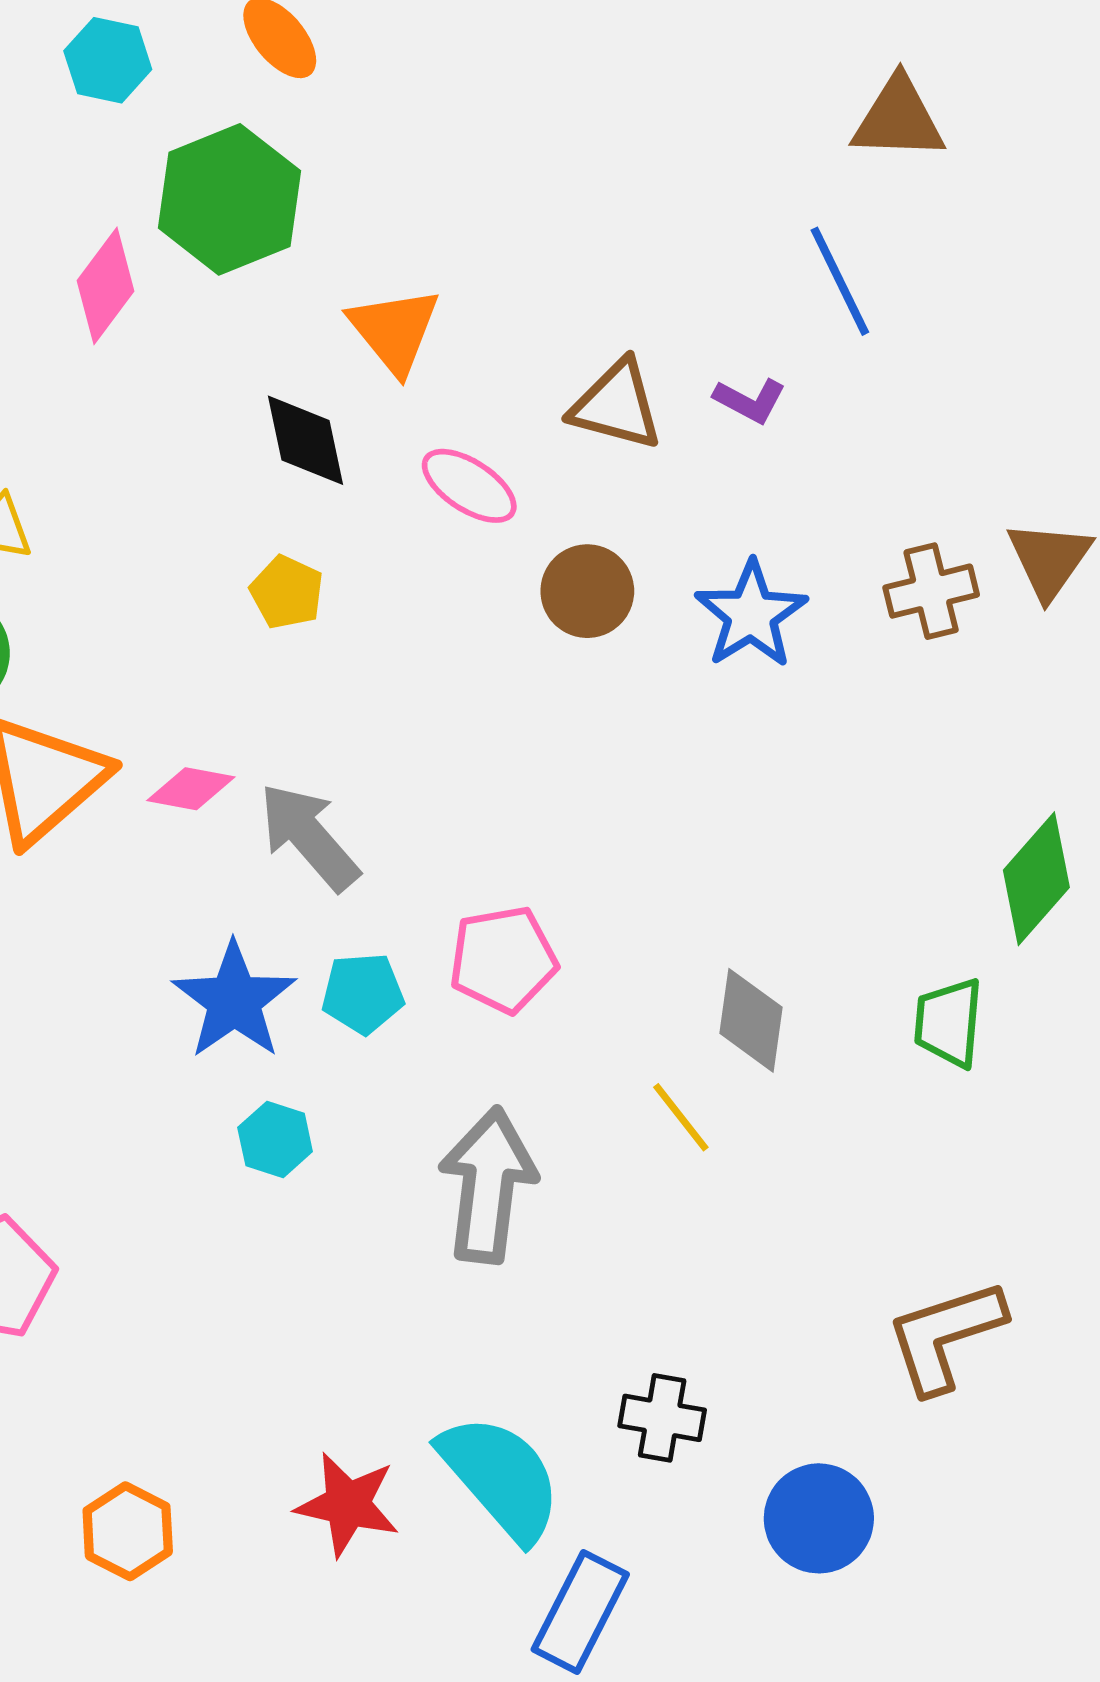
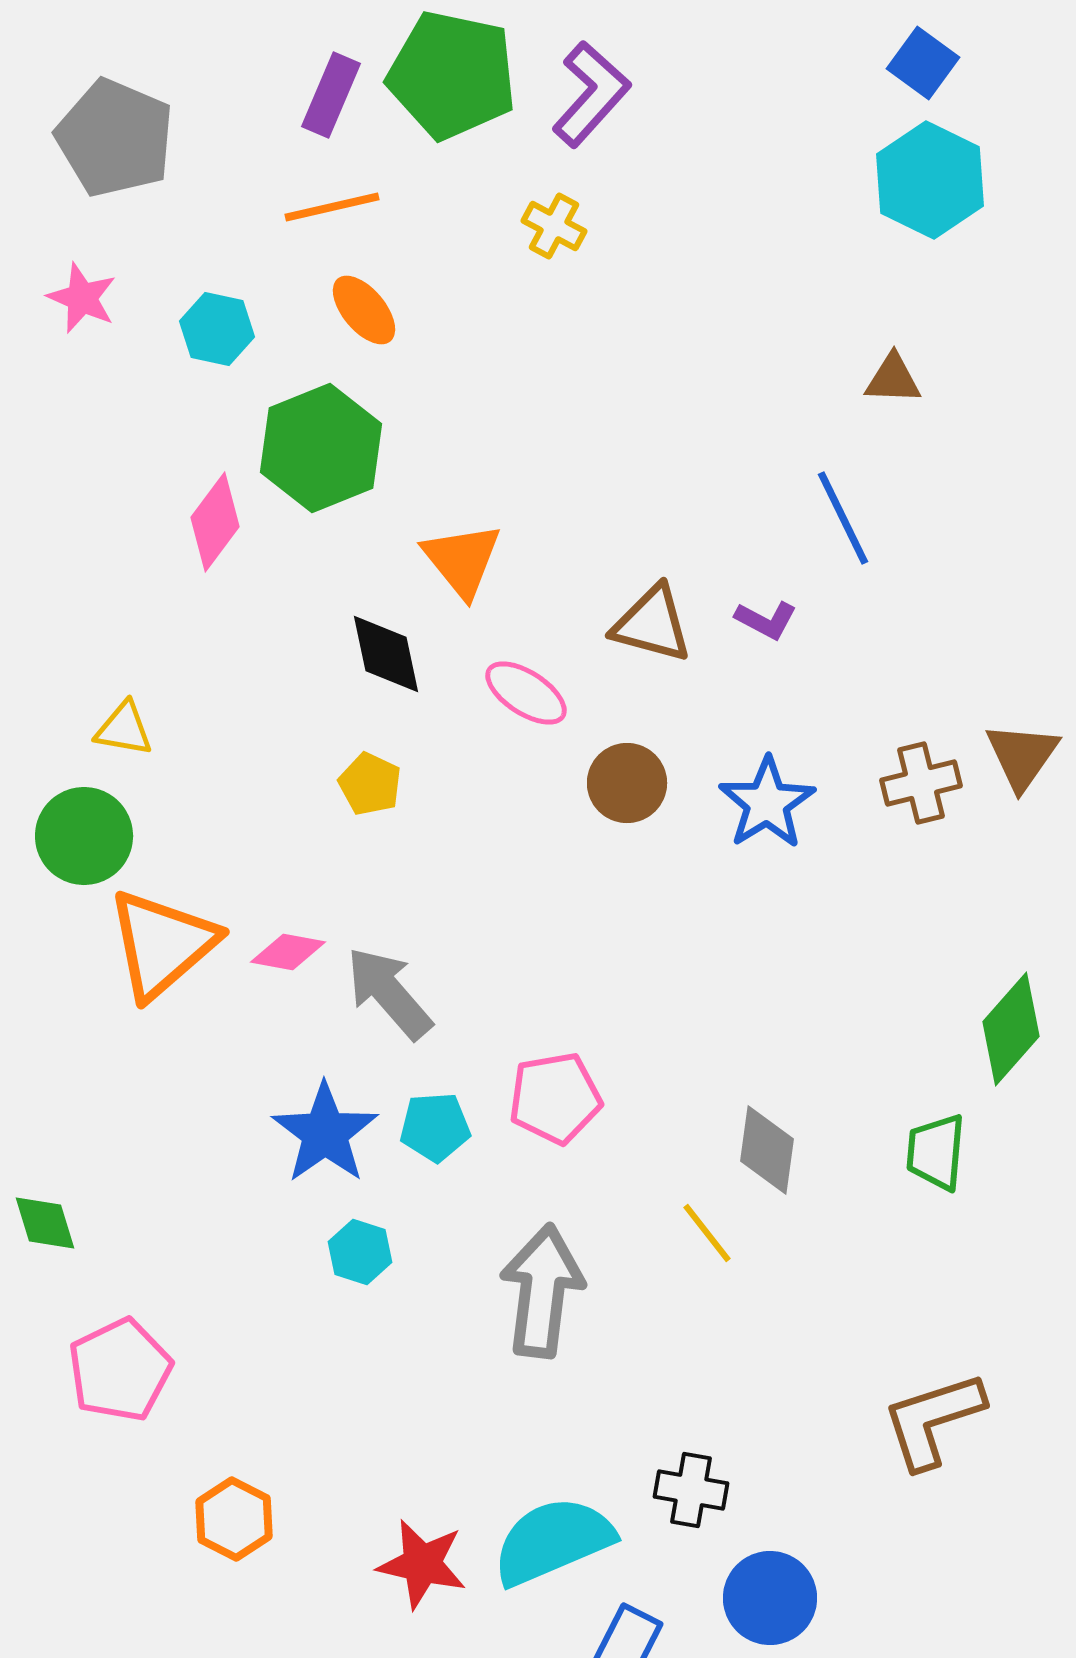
brown triangle: (898, 119) -> (893, 379), size x0.7
cyan semicircle: (501, 1477) -> (553, 1541), turned -72
blue circle: (819, 1518) -> (770, 1598), moved
orange hexagon: (128, 1531) -> (234, 1519), moved

